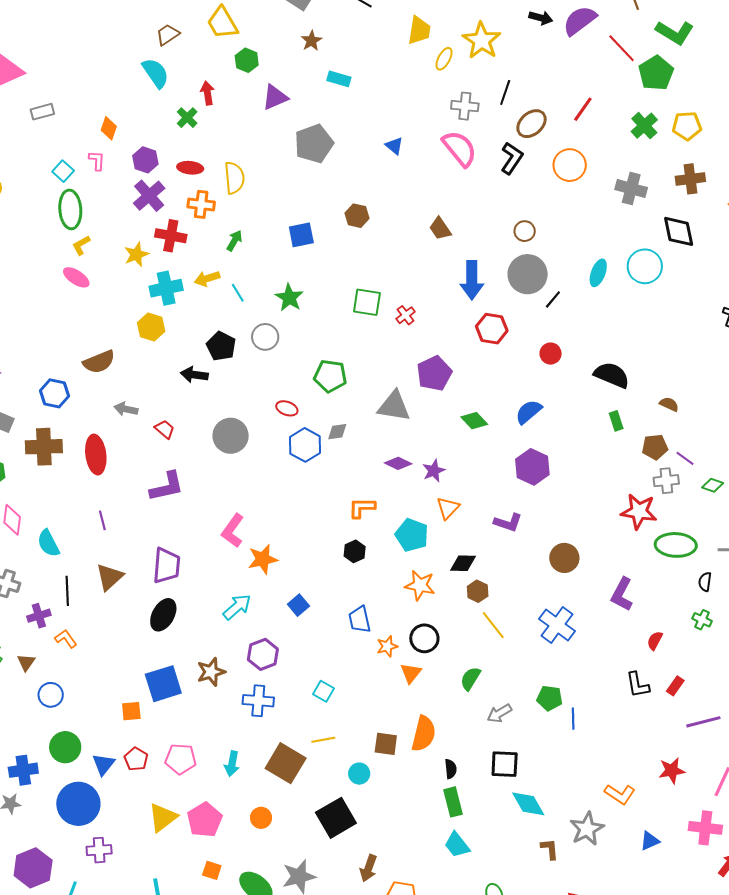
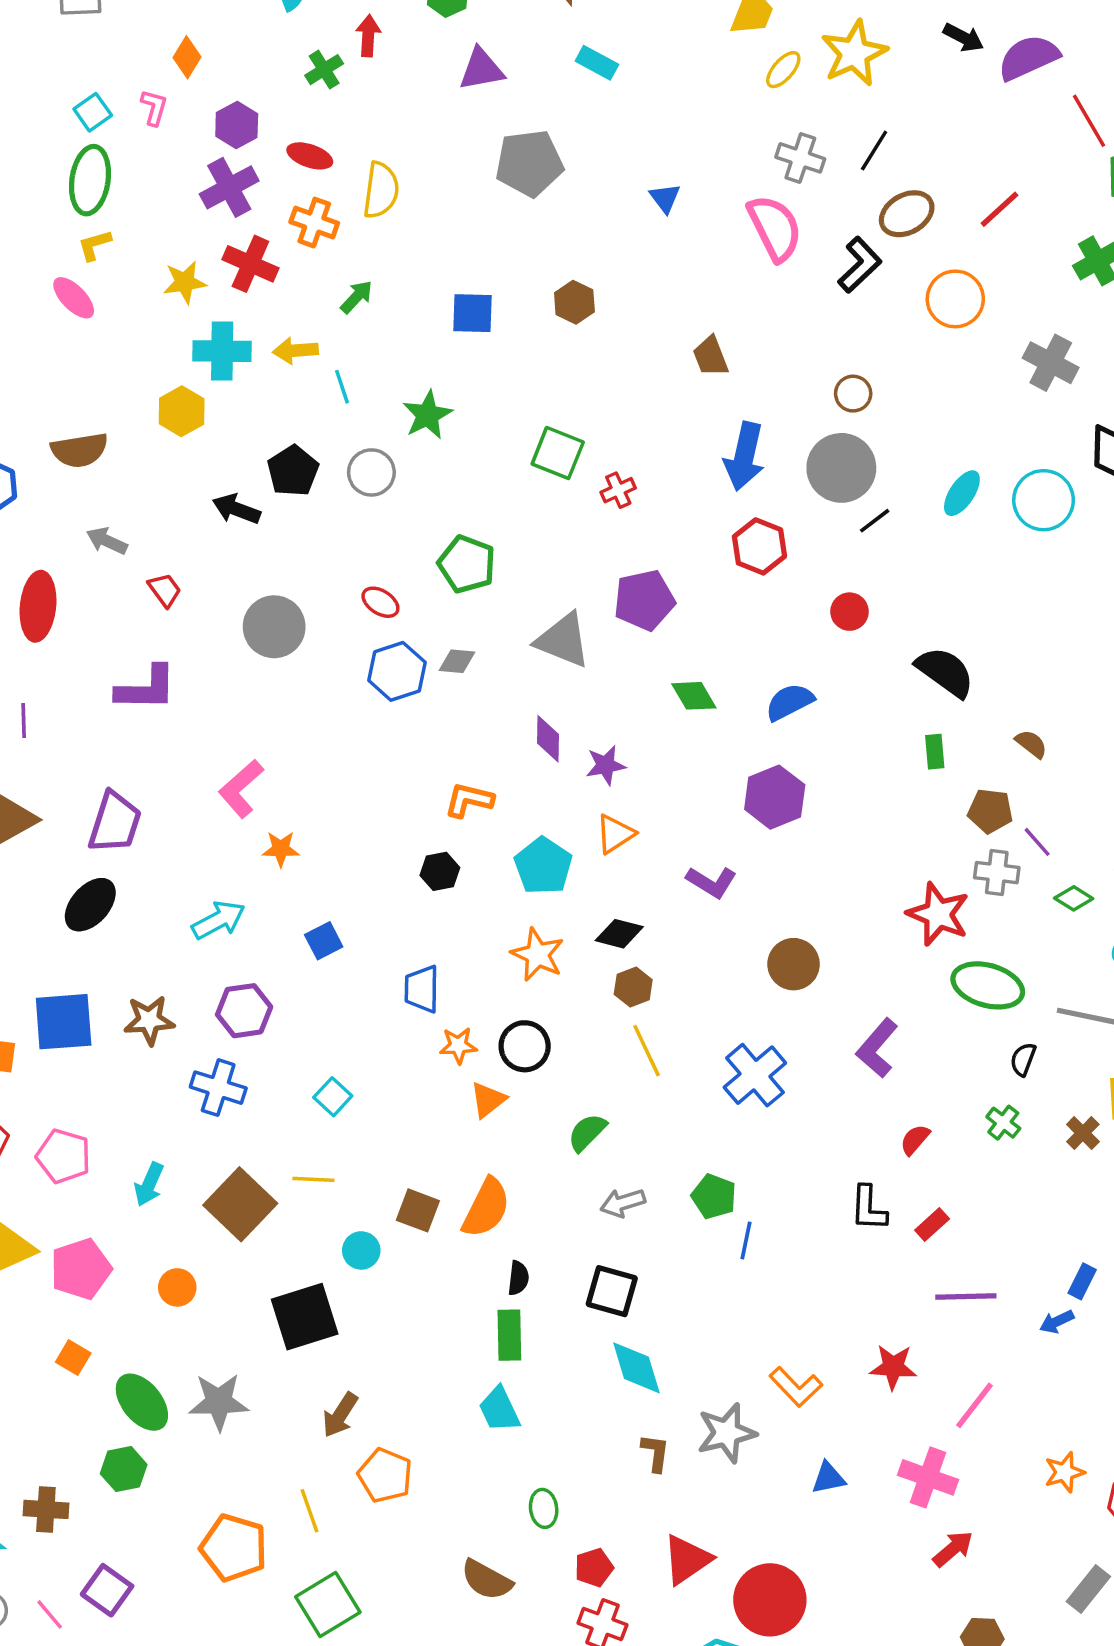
purple diamond: (398, 463) -> (548, 739), turned 52
orange star: (263, 559) -> (281, 849), size x0.7

